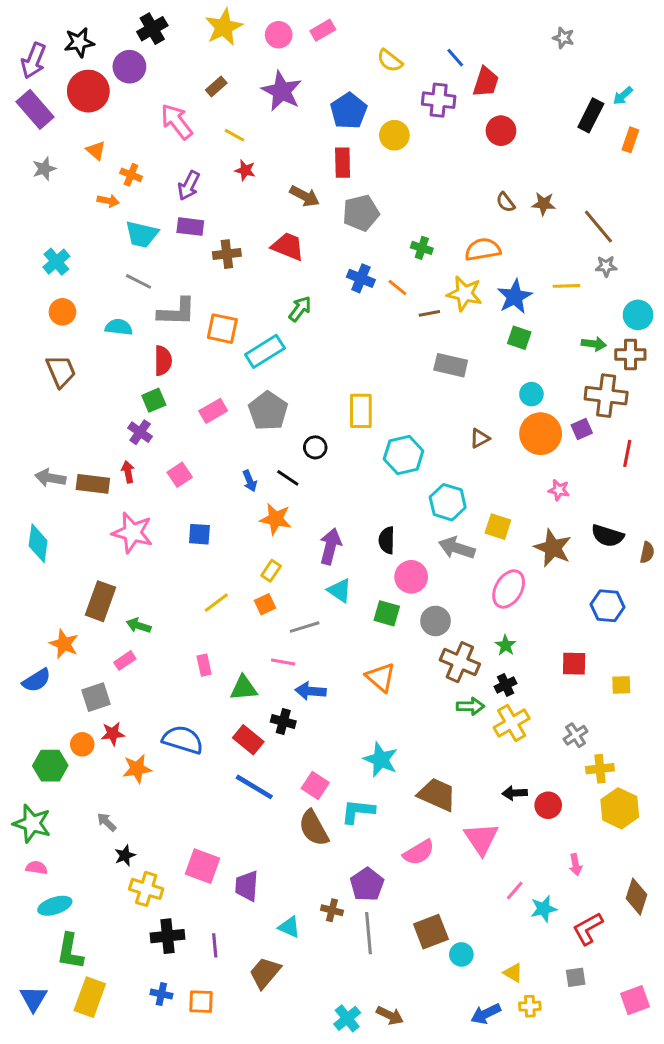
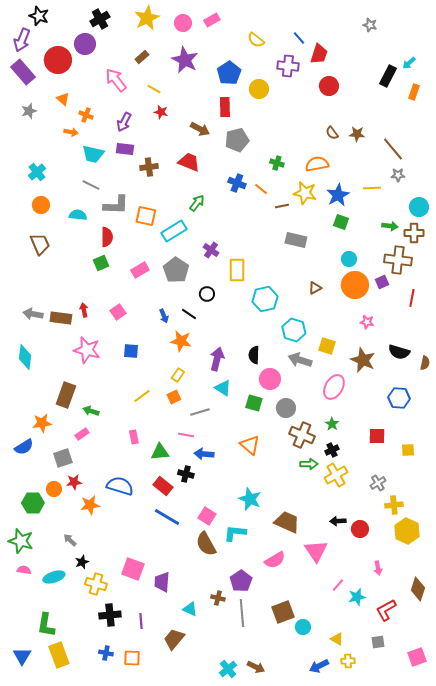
black star: (79, 42) -> (39, 16), moved, turned 30
purple cross: (140, 432) -> (211, 250), moved
orange star: (64, 644) -> (42, 423), turned -30
cyan ellipse: (55, 906) -> (54, 577), moved
yellow rectangle: (90, 997) -> (59, 655), turned -40

